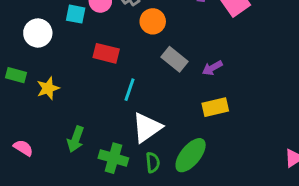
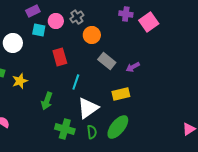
red rectangle: (106, 53) -> (60, 57), turned 60
yellow rectangle: (215, 107) -> (121, 94), moved
green arrow: (76, 139) -> (47, 101), moved

